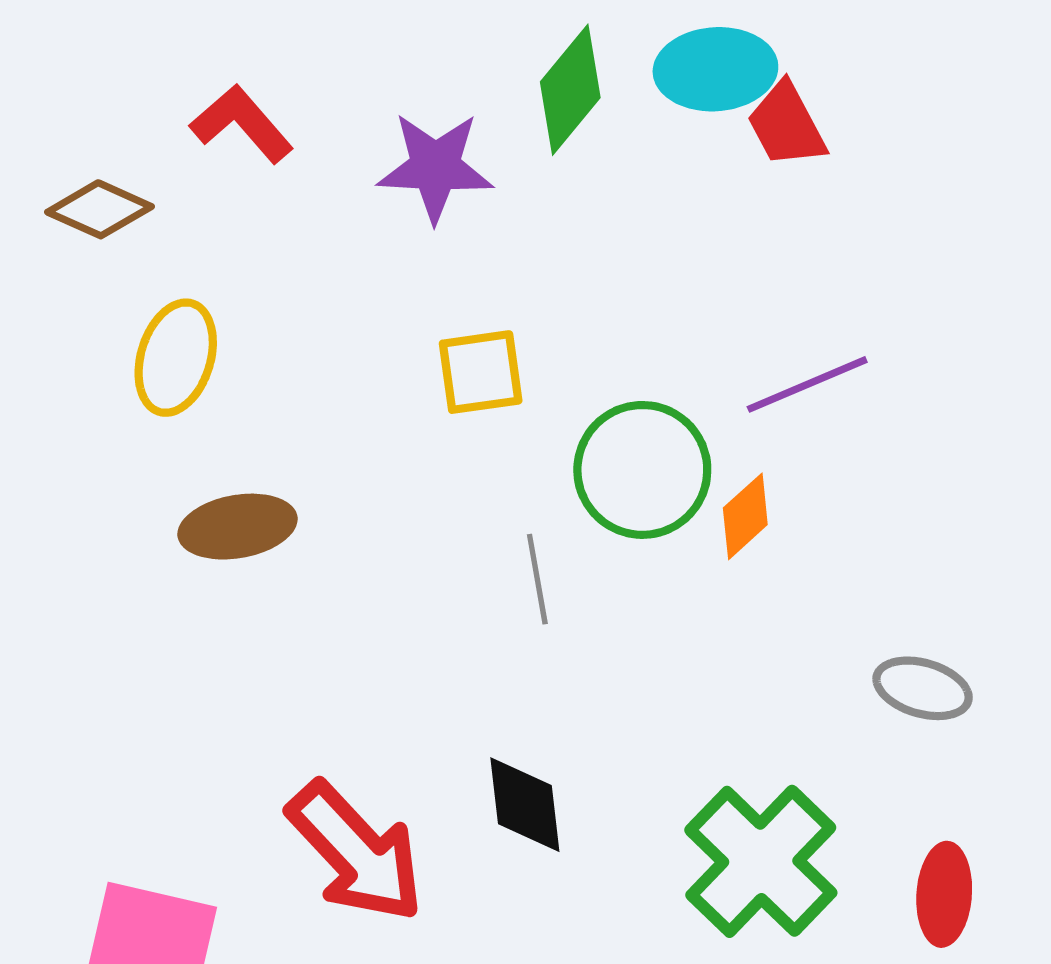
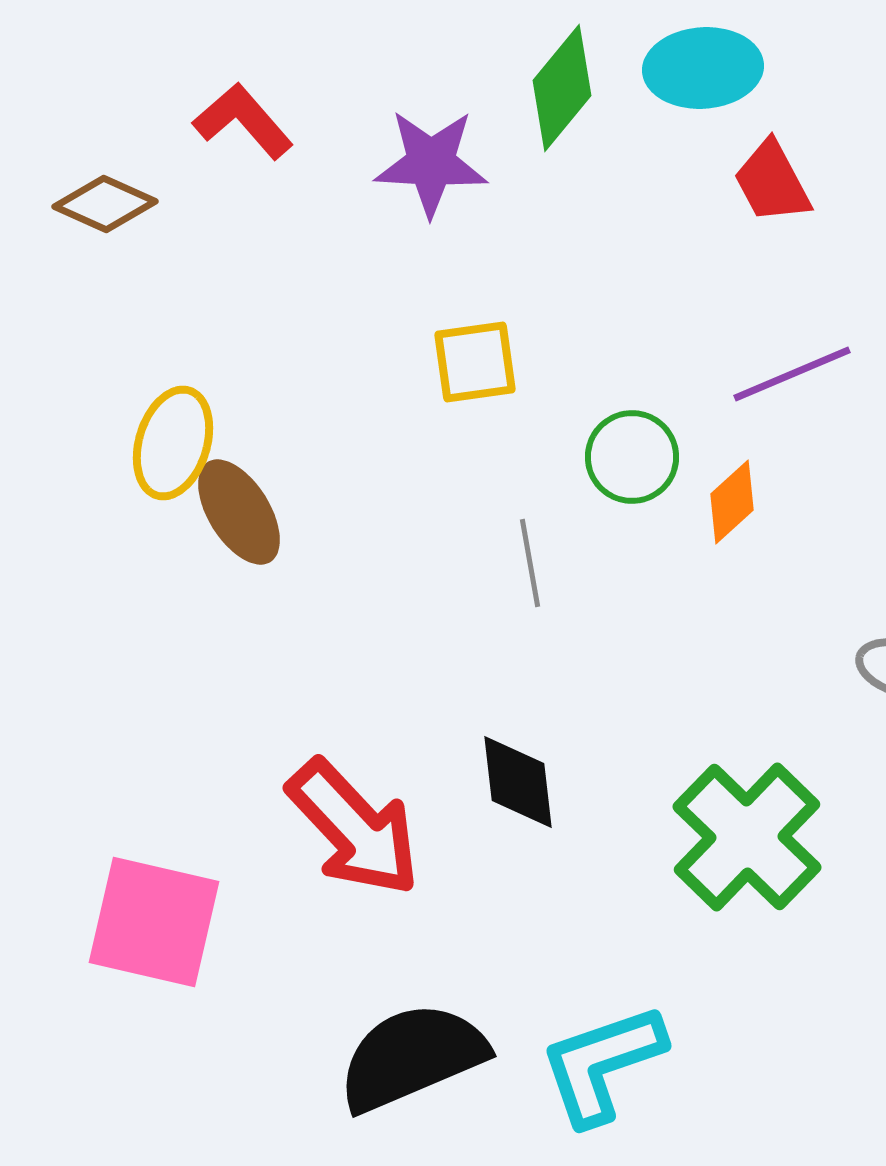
red trapezoid: (787, 125) -> (772, 182), moved
yellow ellipse: (176, 358) -> (173, 443), moved
green circle: (642, 470) -> (632, 457), size x0.7
brown ellipse: (238, 527) -> (239, 512), turned 68

